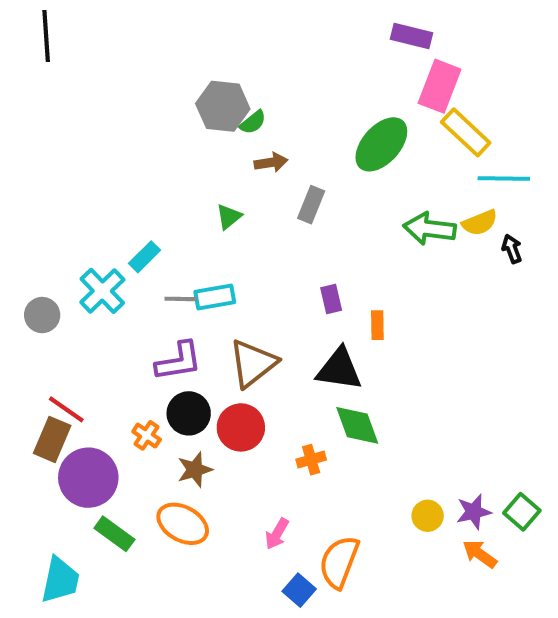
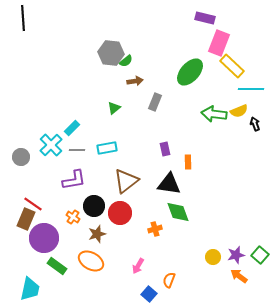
gray line: (181, 299) -> (77, 150), moved
purple L-shape: (179, 361) -> (74, 180), moved
orange semicircle: (339, 562) -> (169, 280), size x0.6

